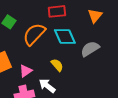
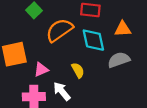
orange triangle: (95, 16) -> (123, 29), moved, turned 35

